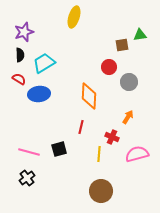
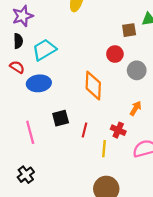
red line: (81, 127) -> (85, 130), moved
black square: (59, 149) -> (61, 118), moved
pink line: (29, 152) -> (30, 132), moved, turned 60

